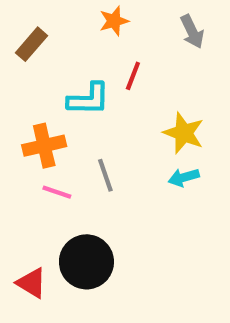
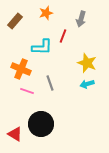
orange star: (114, 21) -> (46, 13), moved
gray arrow: (192, 32) -> (81, 19), moved, turned 42
orange cross: (44, 146) -> (21, 69), turned 36

